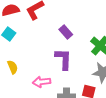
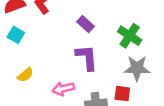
yellow semicircle: (13, 67) -> (25, 75), turned 80

